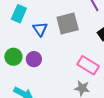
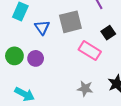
pink rectangle: (88, 65) -> (90, 51), moved

